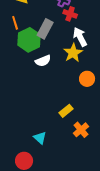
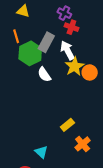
white arrow: (80, 37) -> (67, 50), moved
white semicircle: (43, 61) -> (44, 74), turned 77
orange circle: (87, 79) -> (90, 72), moved

